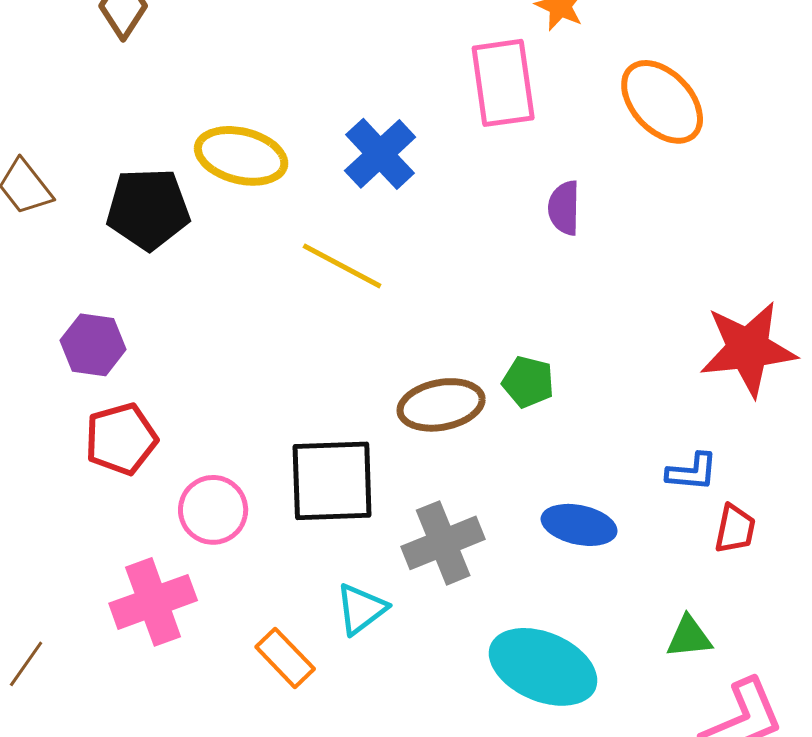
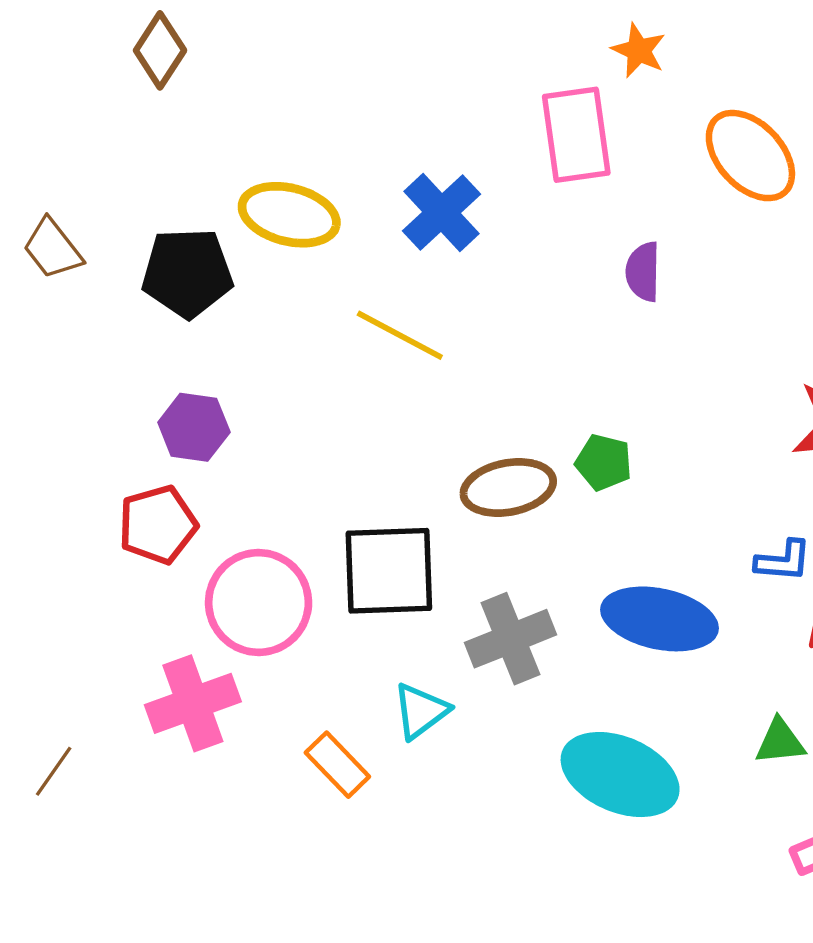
purple hexagon: (93, 345) -> (194, 427), moved
pink circle: (213, 510) -> (259, 603), size x1.4
blue ellipse: (579, 525) -> (659, 619), size x1.4

